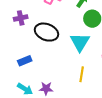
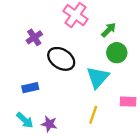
purple cross: (21, 18) -> (34, 37), turned -32

